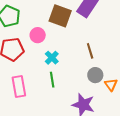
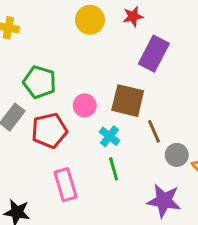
brown square: (60, 16) -> (128, 101), moved
brown line: (90, 51) -> (154, 131), moved

